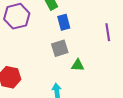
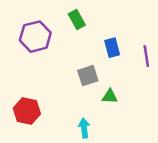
blue rectangle: (64, 22) -> (112, 48), moved

